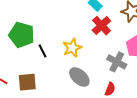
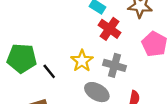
gray cross: (117, 62) -> (115, 65), moved

